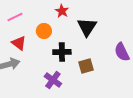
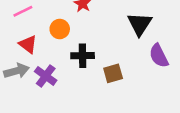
black triangle: (87, 27) -> (140, 24), moved
purple cross: (53, 80) -> (46, 76), moved

